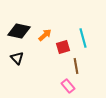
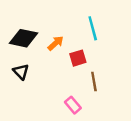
cyan line: (83, 38) -> (93, 28), moved
pink rectangle: (68, 86) -> (73, 105), moved

